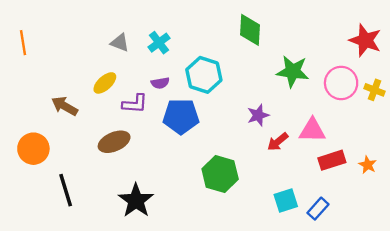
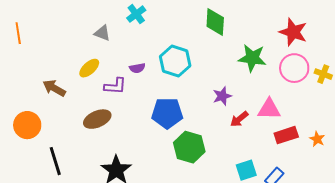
red star: (365, 40) -> (293, 32), moved
cyan cross: (159, 43) -> (136, 14), moved
blue pentagon: (181, 116) -> (167, 113), moved

